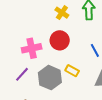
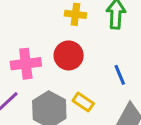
yellow cross: (62, 13) -> (75, 14), turned -32

